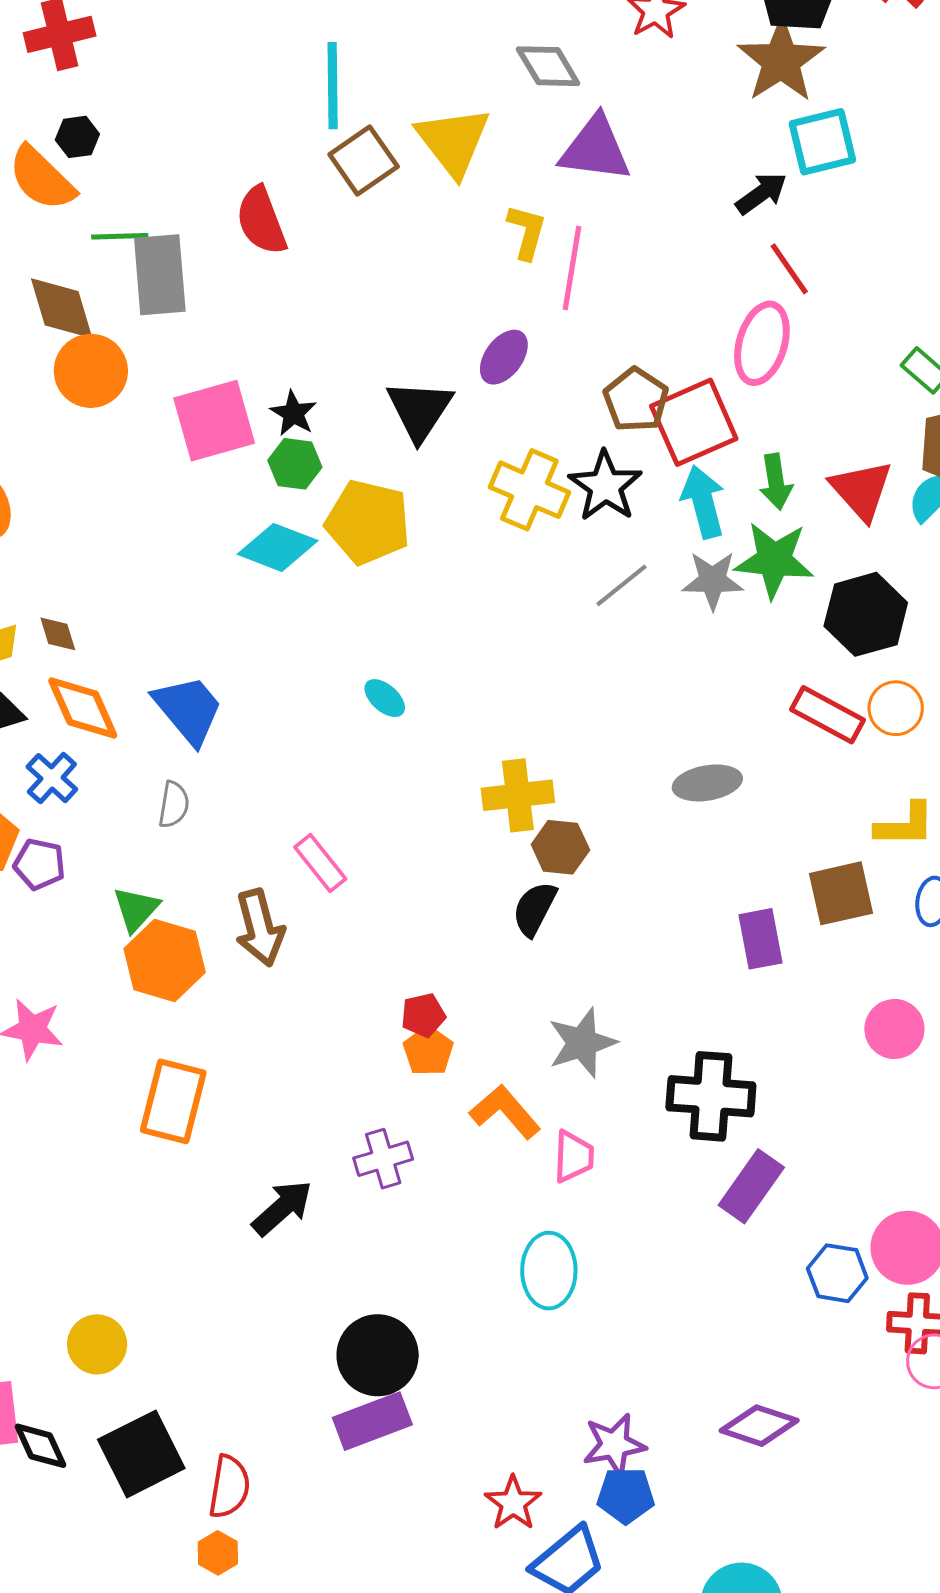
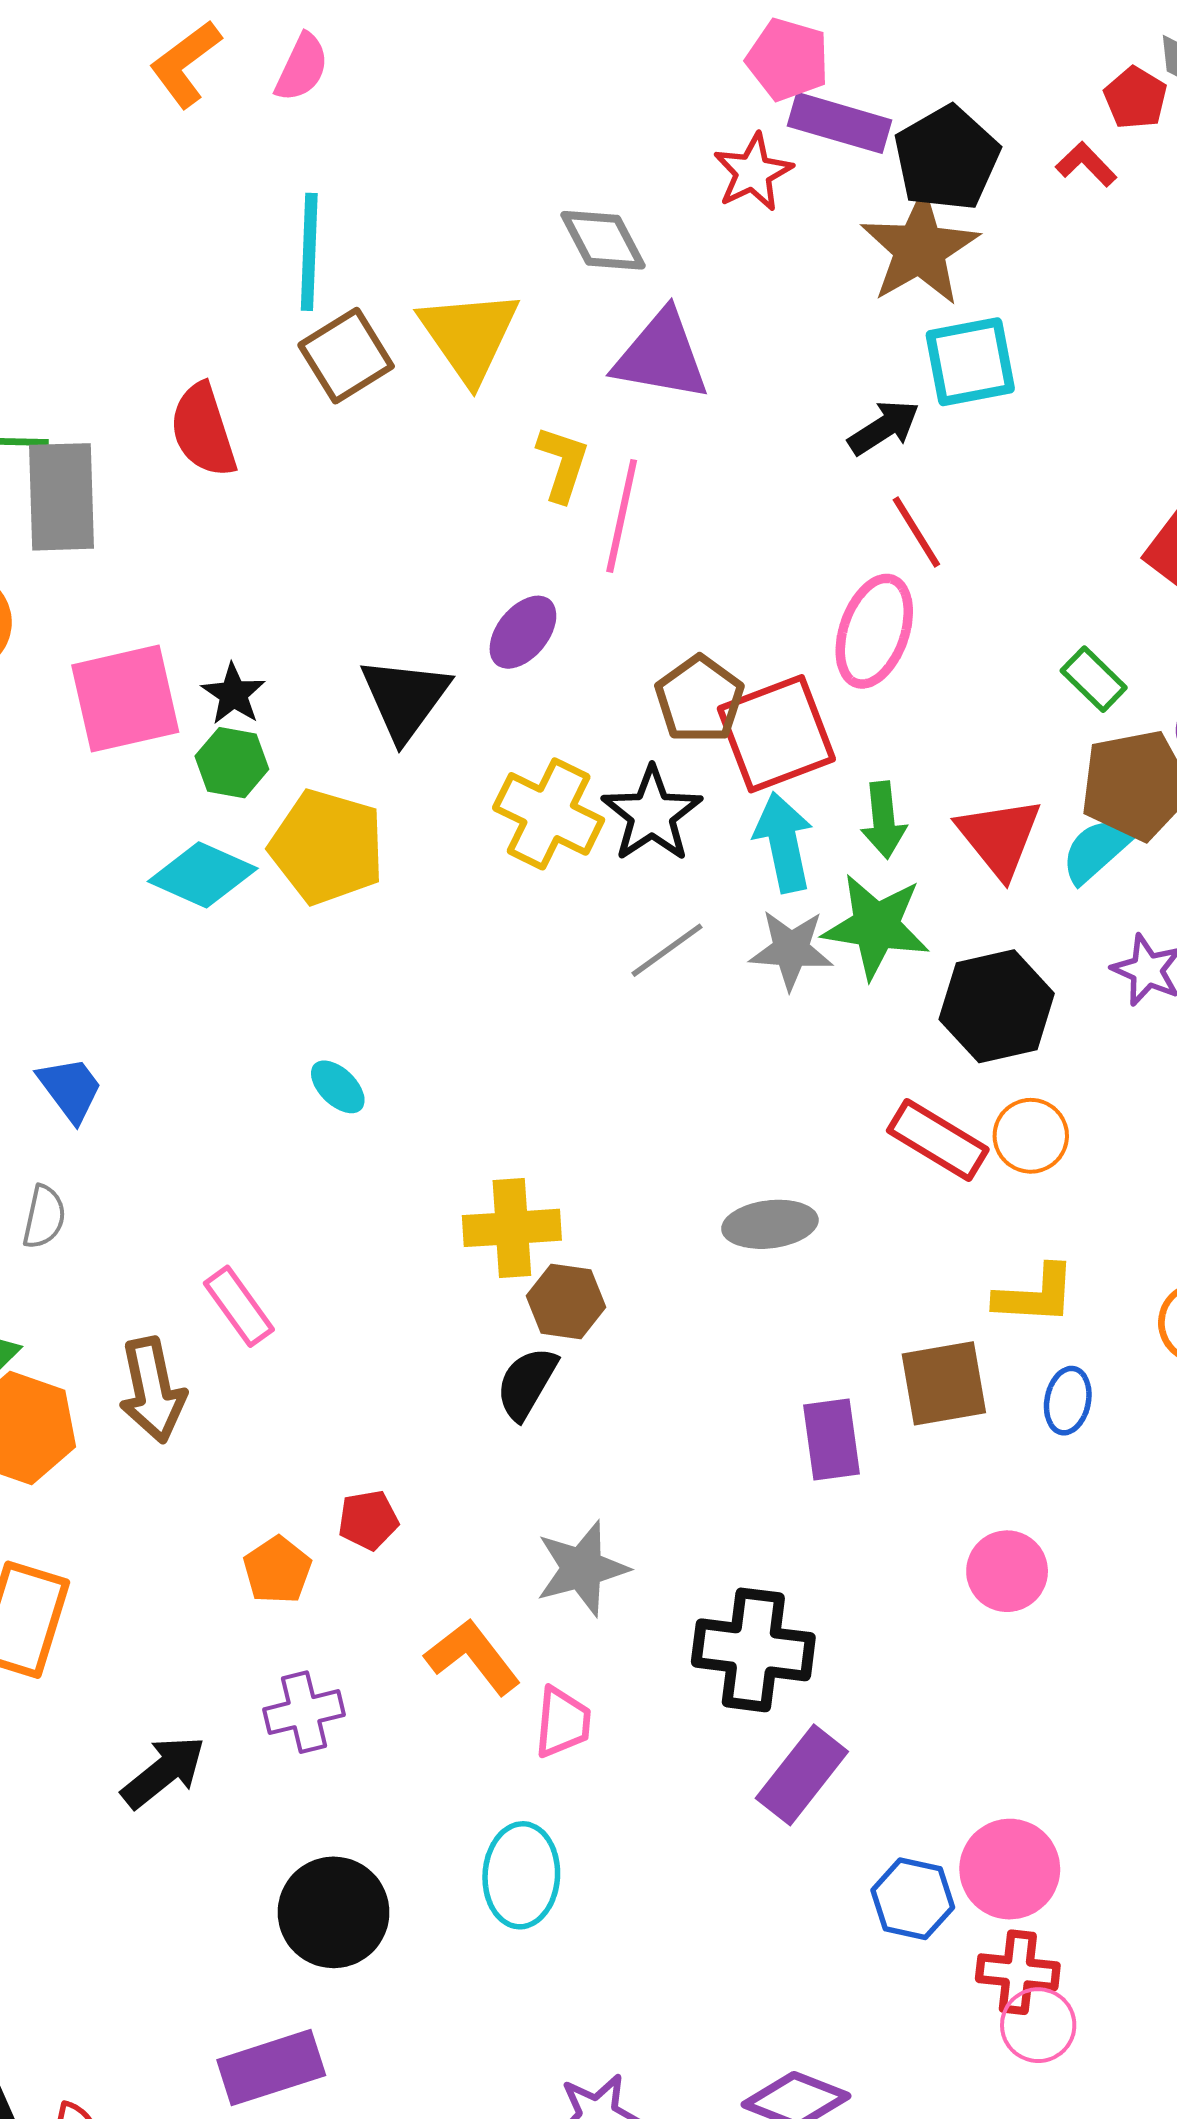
blue trapezoid: (188, 710) -> (70, 1089), size x0.7
orange pentagon: (428, 1051) -> (277, 1570), moved
black circle: (378, 1355) -> (334, 1912), moved

